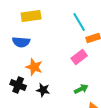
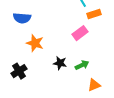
black cross: (18, 85) -> (19, 71), moved, turned 35
black star: (43, 90) -> (60, 63), moved

